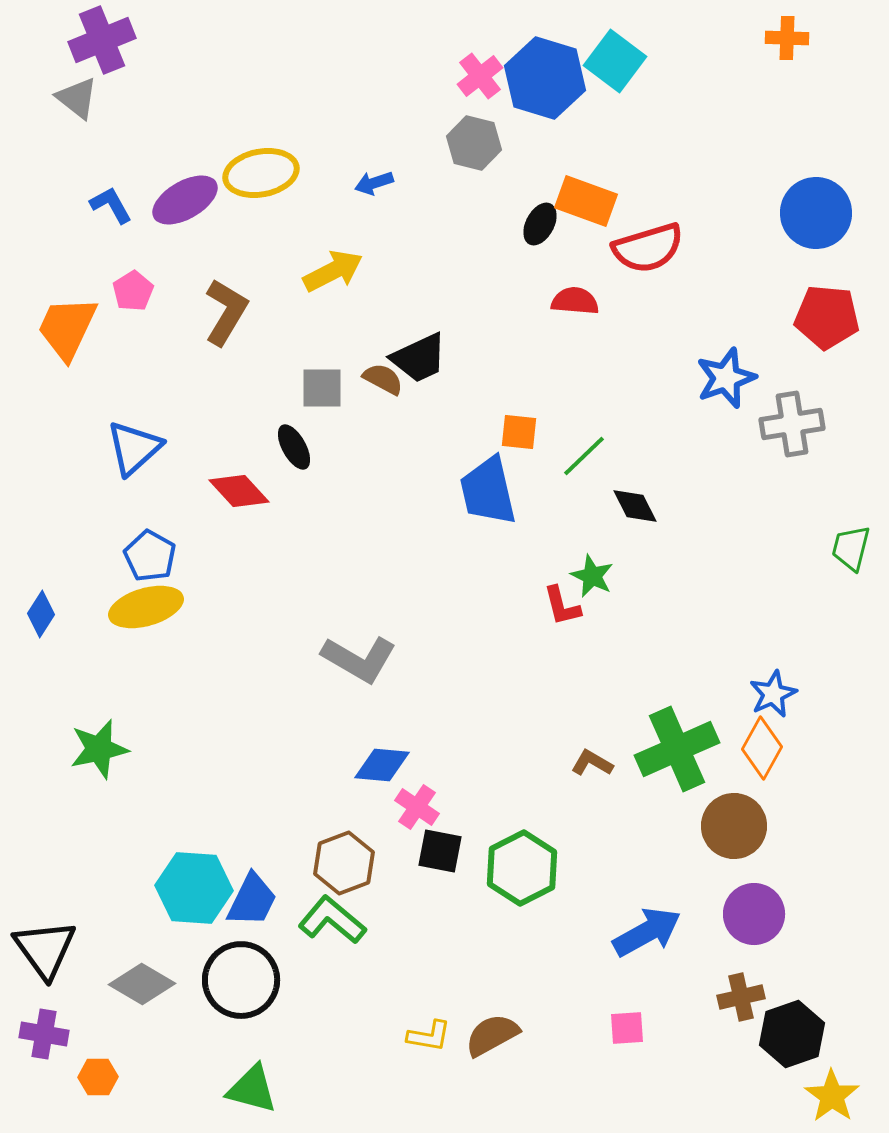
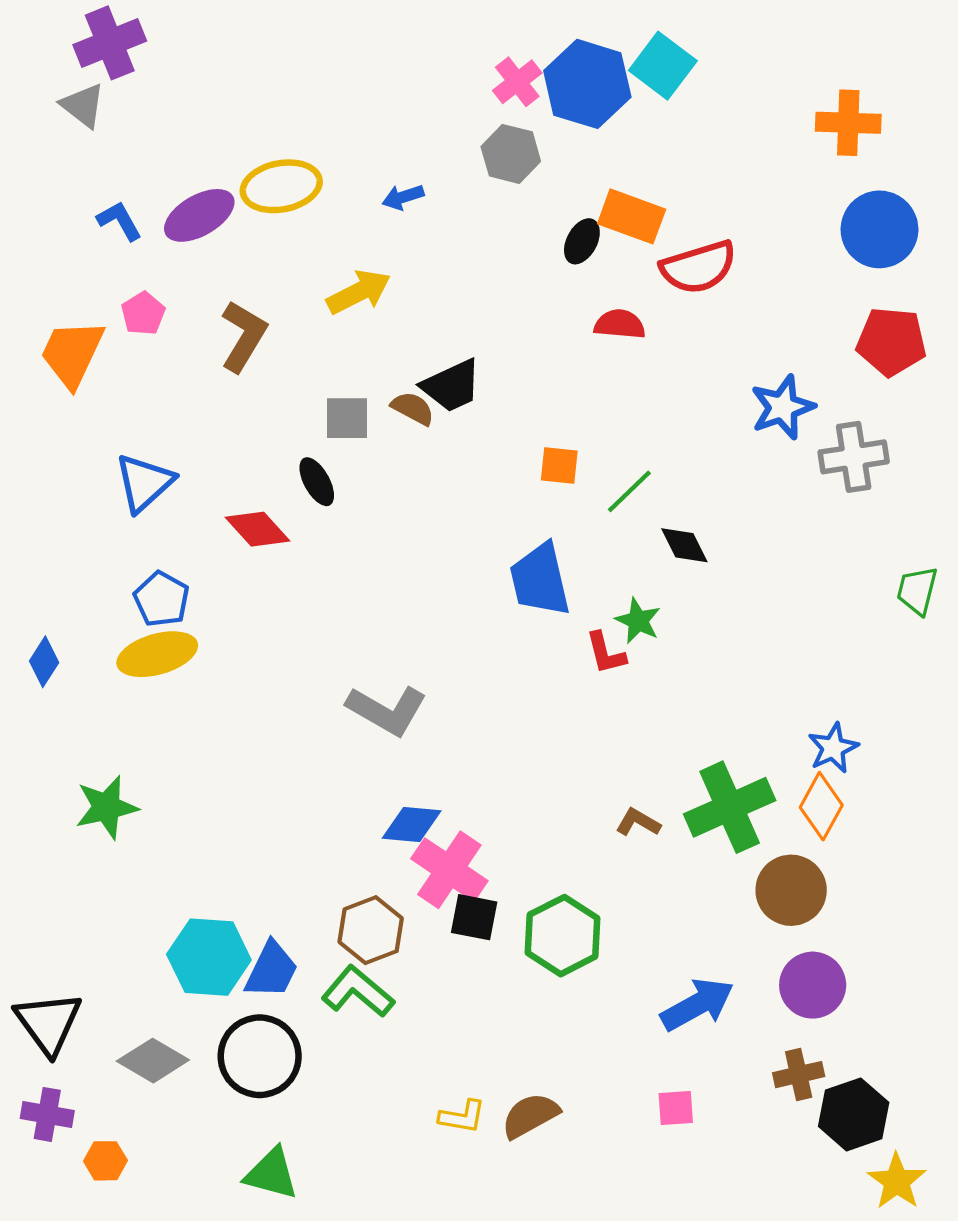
orange cross: (787, 38) -> (848, 123), moved, size x1.4
blue trapezoid: (488, 491) -> (540, 580), moved
pink cross: (417, 807) -> (449, 870), size x1.6

